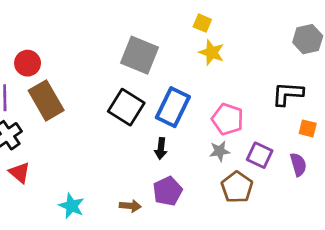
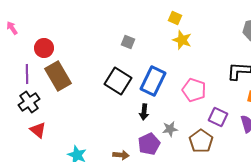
gray square: (140, 55) -> (128, 42), size x0.5
gray star: (220, 151) -> (170, 129), moved

